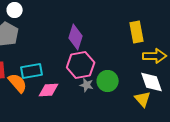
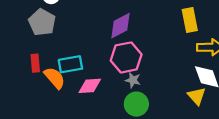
purple diamond: (76, 37) -> (120, 26), turned 45
green circle: (108, 81) -> (136, 104), moved

